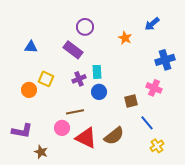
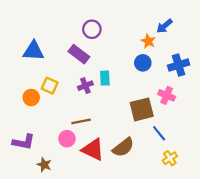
orange star: (125, 38) -> (148, 41), moved
blue triangle: (31, 47) -> (33, 51), size x1.5
blue circle: (99, 92) -> (143, 63), moved
brown square: (131, 101) -> (142, 109), size x1.6

